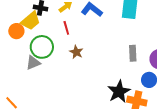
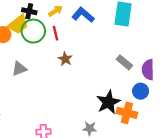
green circle: (42, 47) -> (33, 31), moved
gray rectangle: (133, 53) -> (124, 62), turned -49

